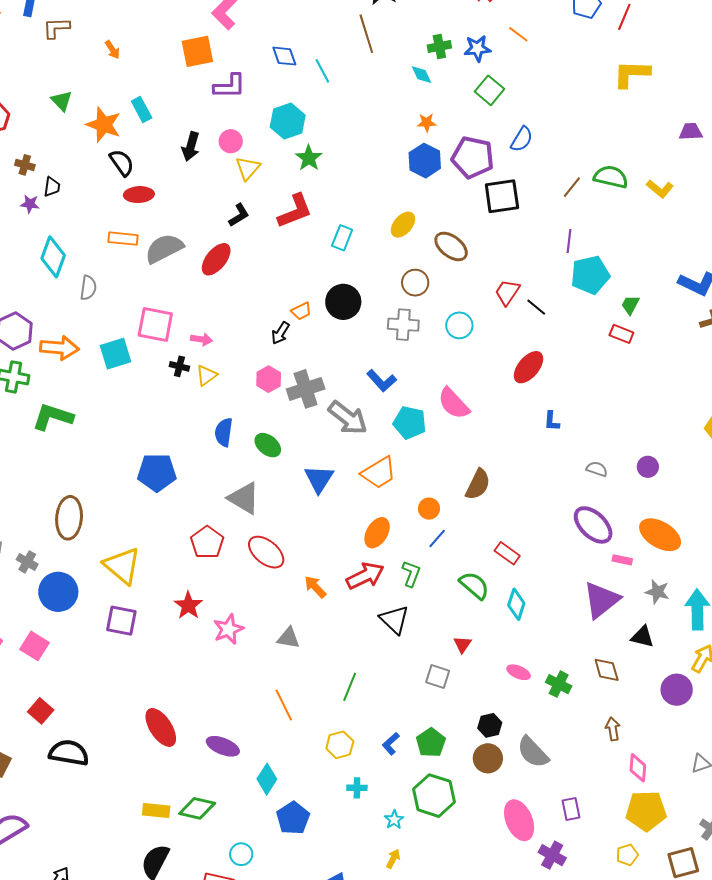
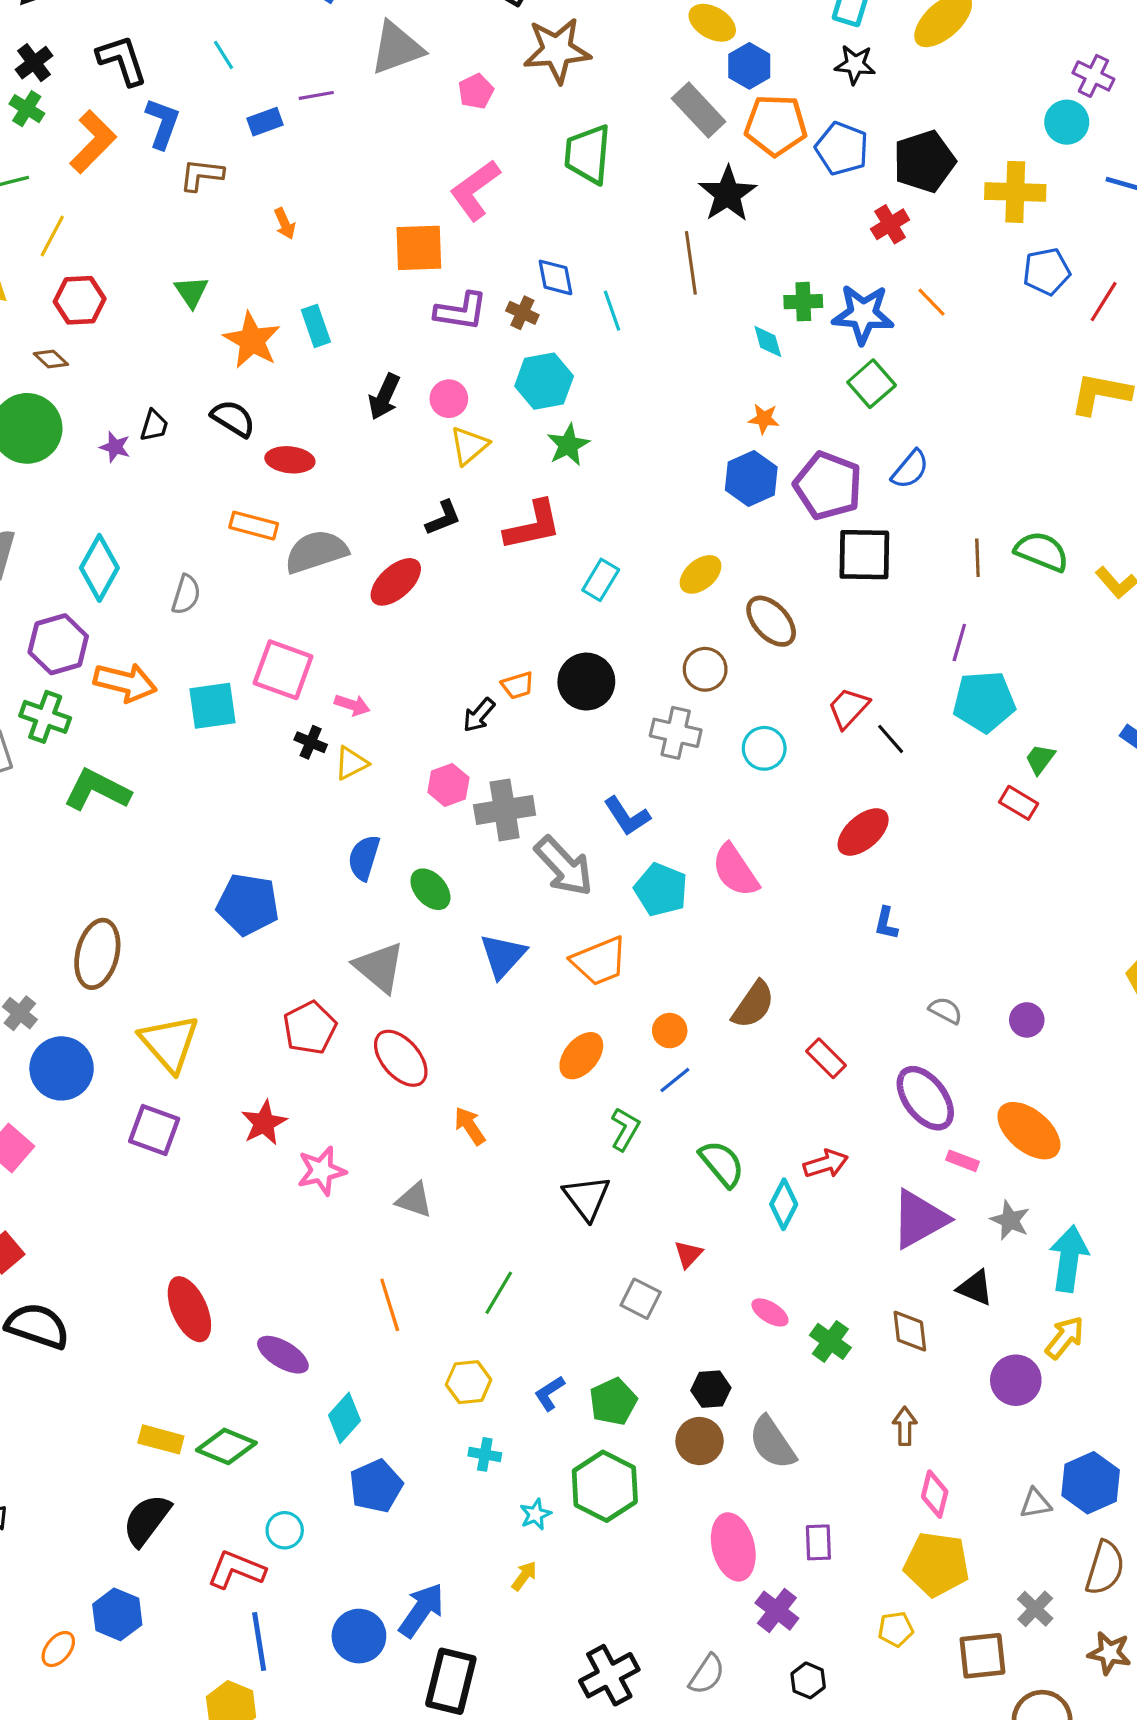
blue star: (477, 48) -> (863, 314), size x1.4
black semicircle: (122, 163) -> (233, 418), moved, turned -32
brown cross: (25, 165) -> (522, 313), moved
brown line: (572, 187) -> (977, 558), turned -50
cyan diamond: (53, 257) -> (99, 568), moved
red rectangle: (507, 553) -> (826, 1058), moved
red arrow: (365, 576) -> (826, 1164), moved, size x0.7

